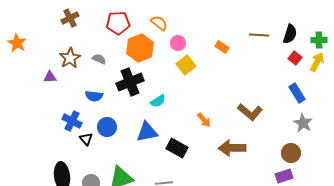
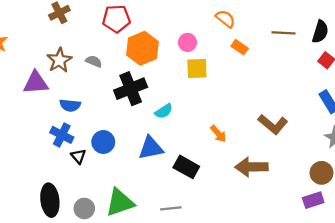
orange semicircle: (159, 23) -> (225, 19), moved
yellow square: (186, 65) -> (197, 68), turned 36
purple triangle: (50, 77) -> (36, 83), size x1.6
blue semicircle: (94, 96) -> (70, 105), moved

